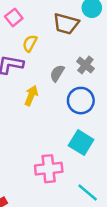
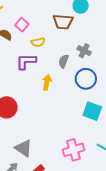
yellow semicircle: (30, 43) -> (38, 42), turned -120
pink cross: (49, 169) -> (73, 150), moved

